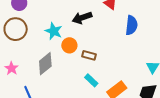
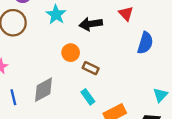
cyan star: (54, 31) -> (56, 15), moved
gray diamond: (45, 64) -> (43, 90), moved

